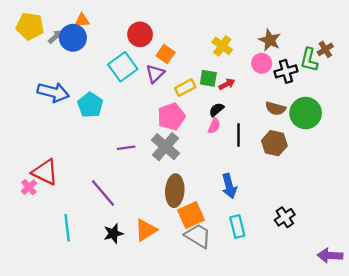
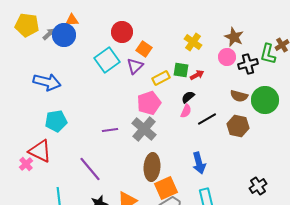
cyan pentagon: (90, 105) -> (56, 121), moved, turned 30
black line: (238, 135) -> (207, 119), turned 60
black cross: (285, 217) -> (258, 186), moved

